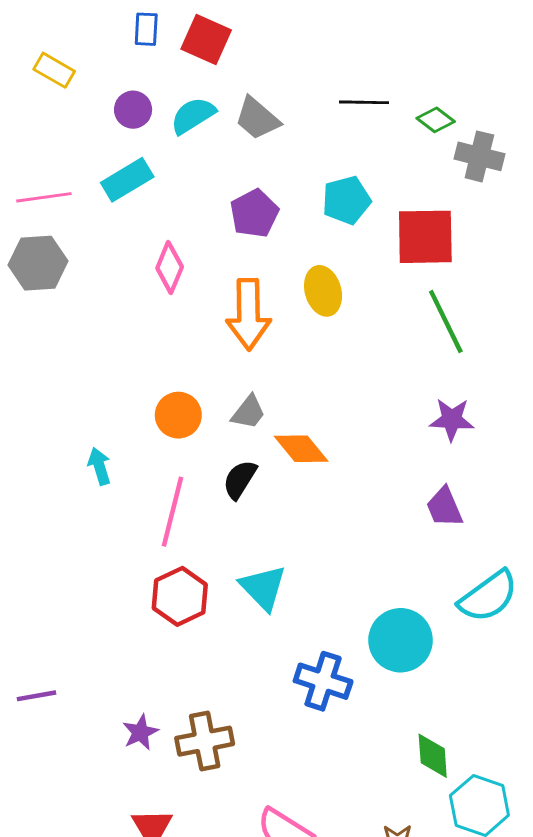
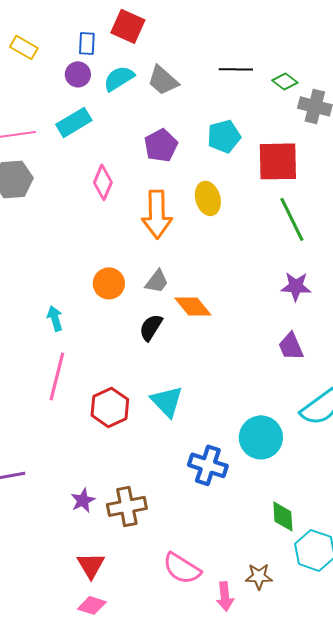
blue rectangle: (146, 29) -> (87, 43), moved
pink line: (172, 512) -> (57, 376), moved

